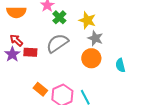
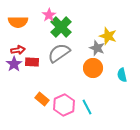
green cross: (59, 17) -> (61, 27), size x1.5
yellow star: (87, 20) -> (108, 36), moved
red arrow: (16, 40) -> (18, 50), turned 128

